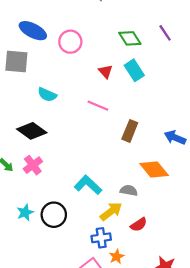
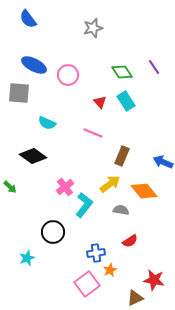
pink cross: (33, 165) -> (65, 187), moved
cyan L-shape: (88, 185) -> (84, 205), turned 85
yellow arrow: (111, 211) -> (110, 184), moved
cyan star: (25, 212) -> (27, 258), moved

